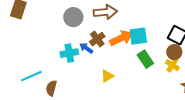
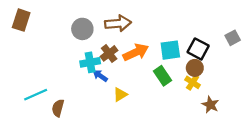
cyan square: (138, 36) -> (170, 50), moved
blue arrow: (86, 48) -> (100, 76), moved
cyan cross: (69, 53) -> (90, 62), moved

